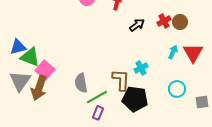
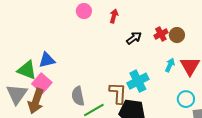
blue triangle: (18, 47) -> (47, 60), moved
cyan cross: (141, 68) -> (138, 81), size x1.5
cyan circle: (177, 89) -> (186, 99), moved

